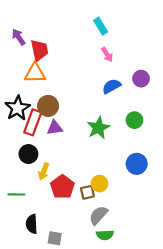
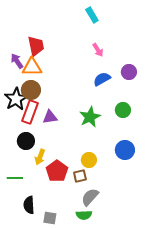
cyan rectangle: (101, 26) -> (92, 15), moved
purple arrow: (19, 37) -> (17, 61), moved
brown circle: (48, 106) -> (31, 90), moved
yellow circle: (99, 184) -> (89, 160), moved
green semicircle: (105, 235) -> (84, 215), moved

